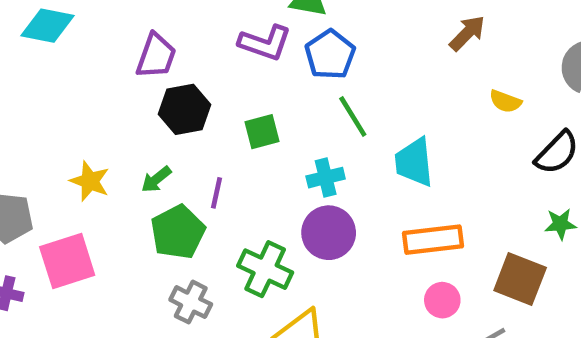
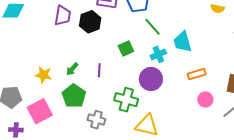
black hexagon: (185, 109) -> (90, 22), moved
green square: (262, 132) -> (126, 49), moved
cyan cross: (326, 178) -> (158, 54), moved
green pentagon: (178, 232) -> (74, 96), moved
orange rectangle: (433, 240) -> (197, 74), size x0.7

